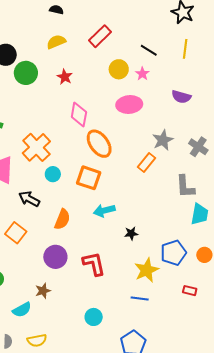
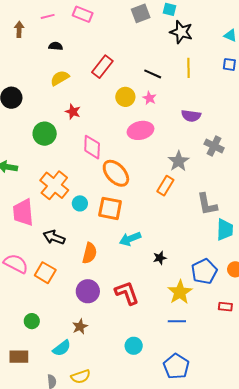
green circle: (26, 73) -> (45, 134), moved
gray cross: (198, 147) -> (214, 146), moved
cyan circle: (53, 174) -> (80, 203), moved

